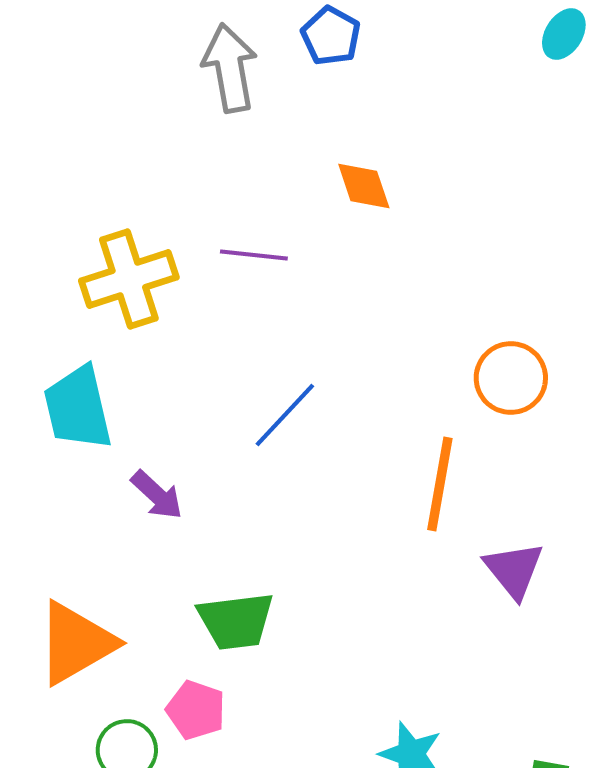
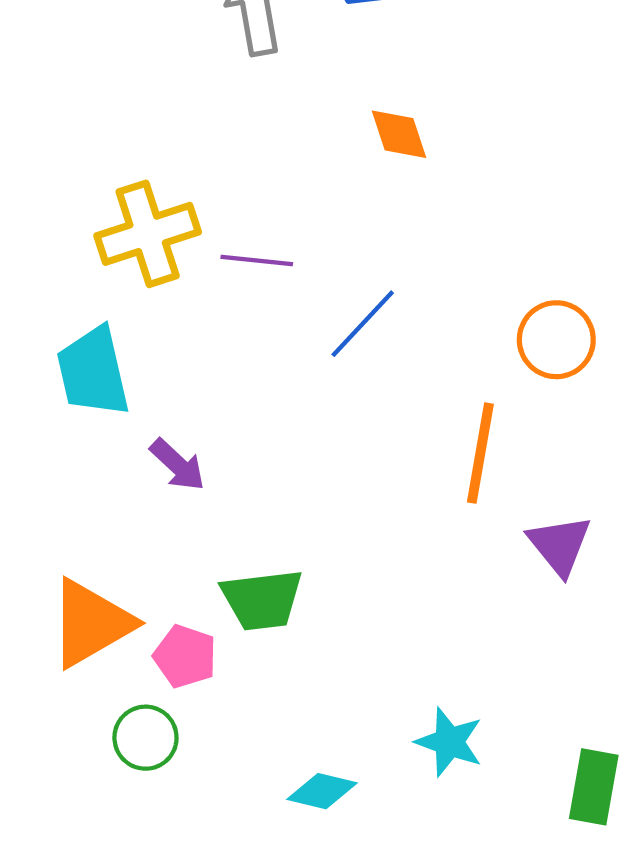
purple line: (254, 255) -> (257, 261), moved
blue line: (285, 415) -> (363, 324), moved
pink pentagon: (196, 710) -> (185, 656), moved

